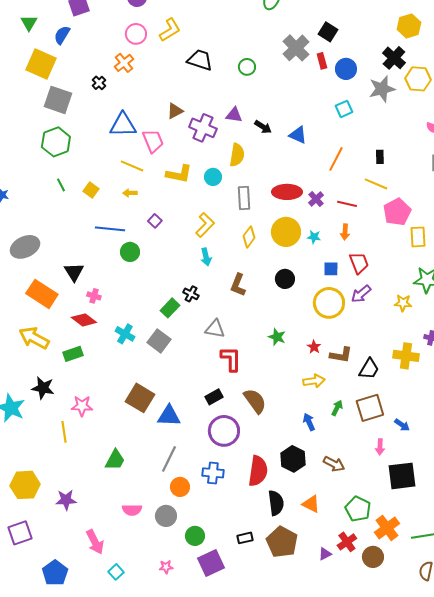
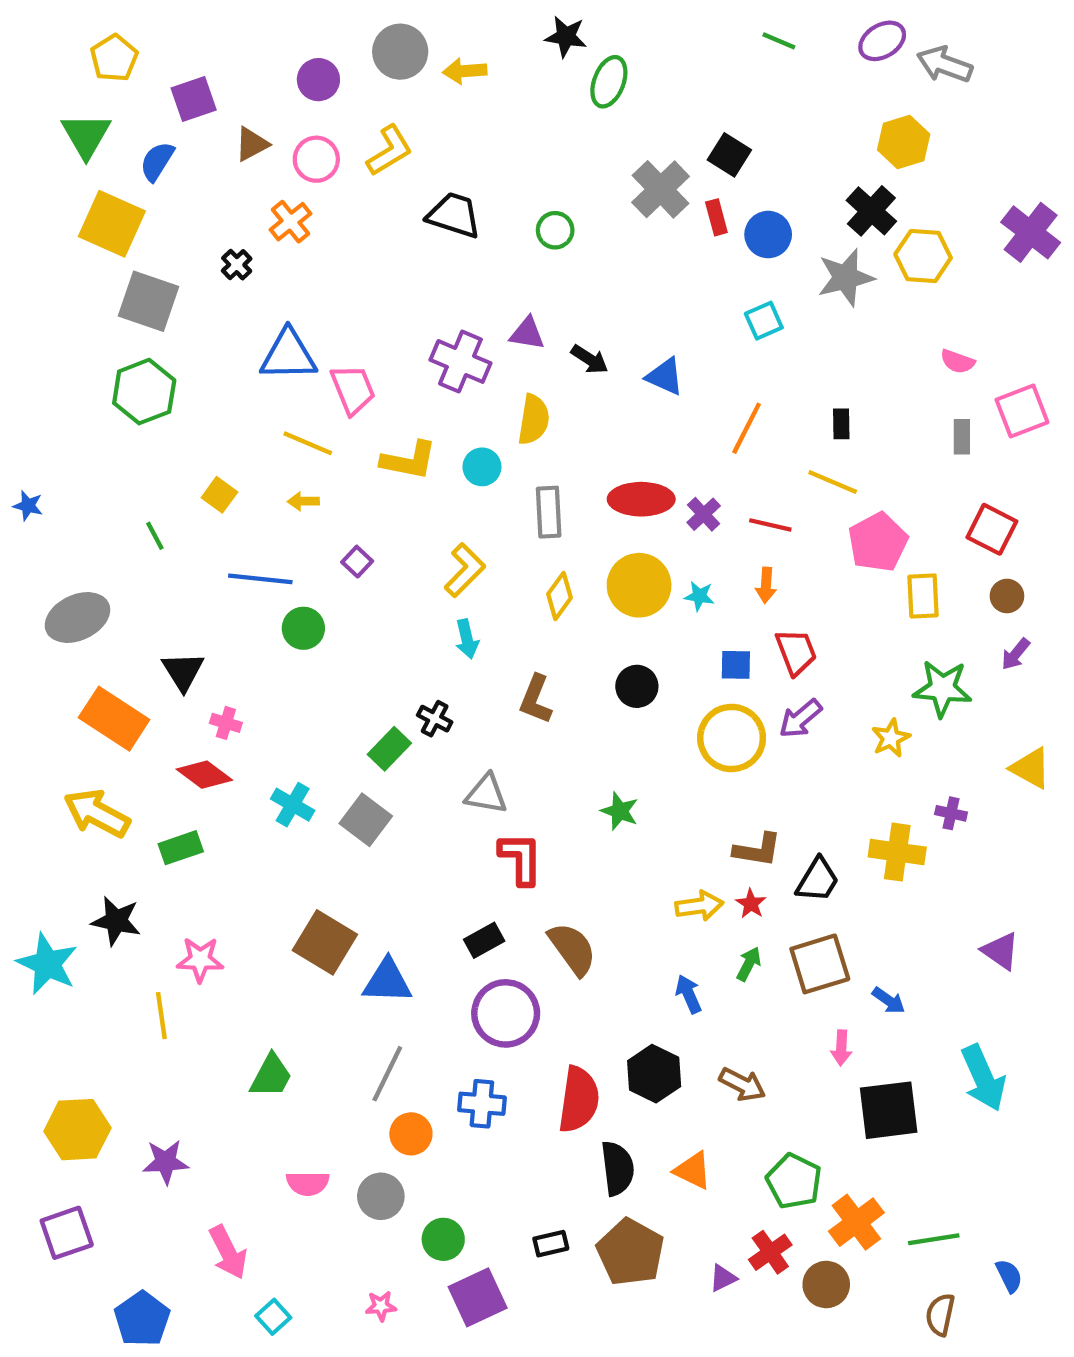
green triangle: (29, 23) -> (86, 136), size x1.4
brown triangle: (175, 111) -> (252, 144), moved
green line: (61, 185) -> (155, 536), moved
yellow star: (403, 303) -> (891, 738), turned -30
red star: (314, 347) -> (751, 904), moved

